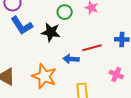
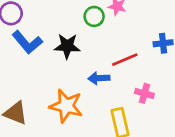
green circle: (65, 12) -> (94, 16), moved
pink cross: (116, 74) -> (144, 93), moved

